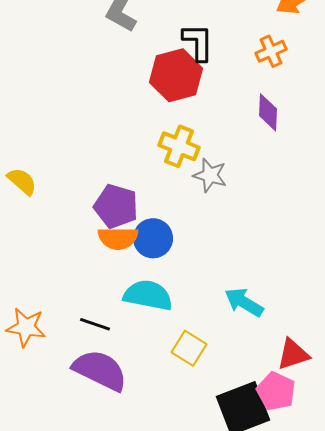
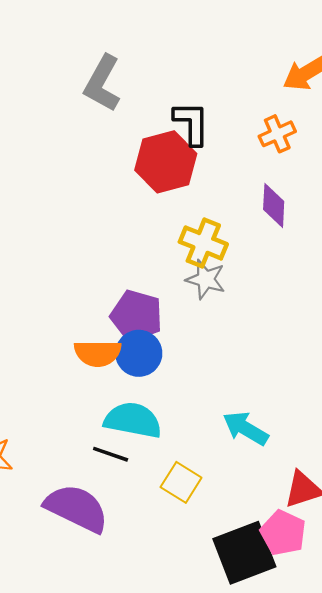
yellow cross: (179, 146) -> (203, 243), moved
purple pentagon: (116, 206) -> (136, 316), moved
black line: (95, 324) -> (111, 454), moved

